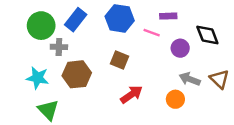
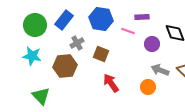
gray cross: (59, 47) -> (77, 43), moved, turned -32
cyan star: (38, 78) -> (32, 56), moved
red arrow: (131, 94) -> (111, 83), turned -90

